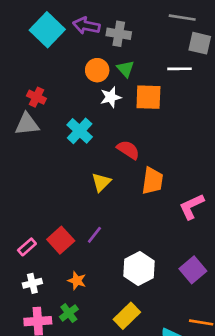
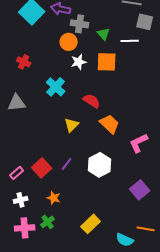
gray cross: (119, 34) -> (80, 24), moved
green triangle: (125, 69) -> (104, 34), moved
gray triangle: (27, 124) -> (17, 103), moved
orange trapezoid: (152, 181) -> (110, 124), turned -55
white hexagon: (139, 269) -> (100, 165), moved

